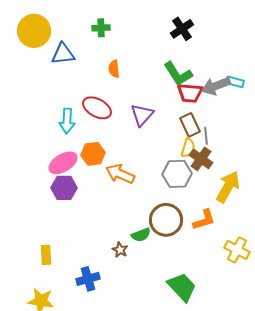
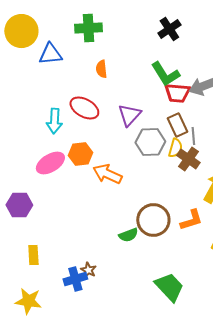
green cross: (101, 28) -> (88, 28), size x1.5
gray hexagon: (177, 174) -> (150, 142), moved
purple hexagon: (64, 188) -> (19, 205), moved
brown star: (120, 250) -> (88, 270), moved

